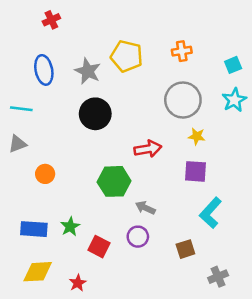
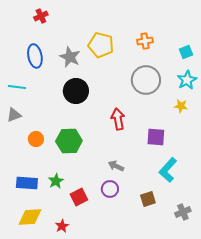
yellow star: (197, 136) -> (181, 106), moved
red arrow: (148, 149) -> (118, 119), turned -90
green hexagon: (114, 181) -> (69, 141), moved
red square: (99, 247) -> (79, 197), turned 36
gray cross: (218, 277) -> (183, 212), moved

